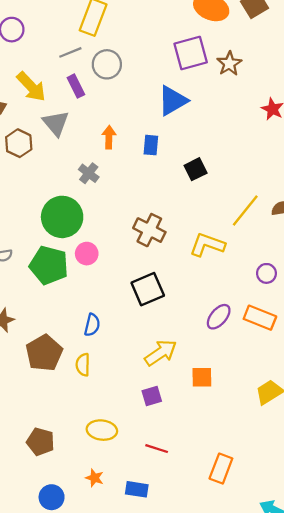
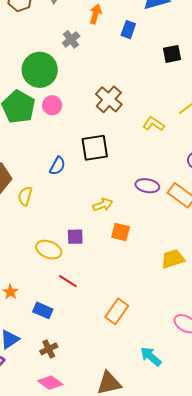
black square: (196, 169) -> (172, 54), moved
yellow L-shape: (207, 245) -> (153, 124), size x0.7
purple ellipse: (219, 317) -> (147, 186), turned 45
blue semicircle: (92, 325) -> (57, 166), moved
yellow arrow: (161, 353) -> (103, 205), moved, size x0.7
yellow ellipse: (102, 430) -> (49, 250), moved

